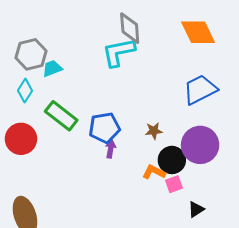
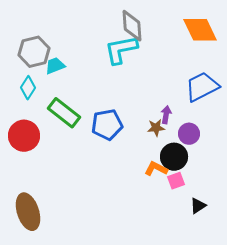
purple circle: (200, 145) -> (189, 134), moved, size x0.6
purple arrow: (111, 149) -> (166, 115), moved

